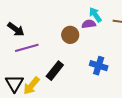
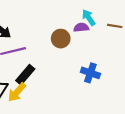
black rectangle: (55, 71) -> (25, 75), moved

